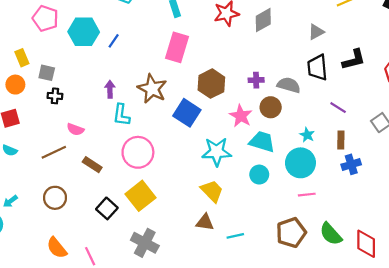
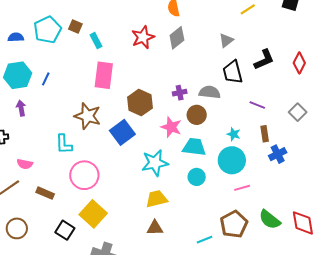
purple arrow: (110, 89) -> (21, 108), moved
blue square: (187, 113) -> (122, 132), turned 30
yellow trapezoid: (212, 191) -> (157, 199), turned -50
cyan line: (235, 236) -> (205, 240), moved

